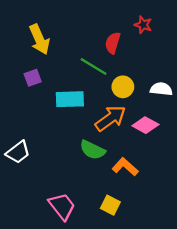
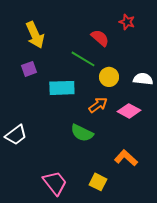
red semicircle: (113, 43) -> (100, 38), turned 114
orange arrow: (110, 118) -> (98, 105), size x0.7
orange L-shape: (125, 167) -> (126, 158), moved

